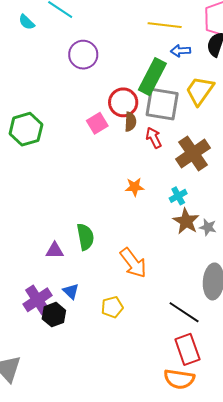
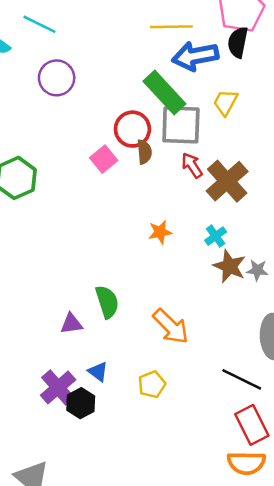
blue arrow: (181, 51) -> (195, 56), size x1.8
purple circle: (83, 55) -> (57, 78), moved
green rectangle: (152, 77) -> (164, 92), turned -63
yellow trapezoid: (200, 91) -> (225, 102), size x0.7
red arrow: (154, 138) -> (192, 165), moved

